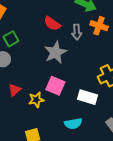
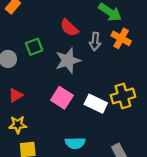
green square: (11, 39) -> (34, 47), moved
white rectangle: (87, 97) -> (96, 104), moved
yellow star: (36, 100) -> (18, 125), moved

